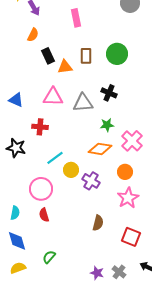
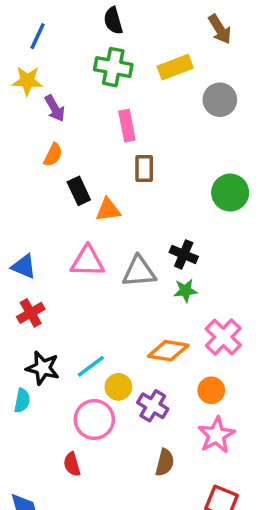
green circle: (117, 54) -> (230, 193), moved
brown rectangle: (86, 56) -> (144, 168), moved
green star: (107, 125) -> (185, 291), moved
red cross: (40, 127) -> (31, 313), moved, turned -35
black star: (16, 148) -> (43, 368), moved
pink circle: (41, 189) -> (94, 420), moved
cyan semicircle: (15, 213) -> (22, 401), moved
brown semicircle: (98, 223) -> (165, 462), moved

